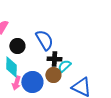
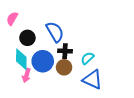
cyan semicircle: (64, 66) -> (87, 58), moved
blue circle: (32, 82) -> (43, 61), moved

